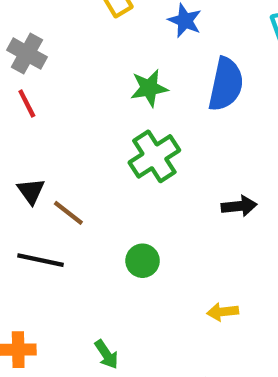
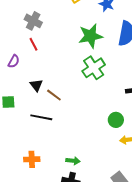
green star: (149, 88) -> (91, 36), size x1.4
green circle: (143, 261) -> (116, 120), moved
green arrow: (106, 354) -> (73, 161), turned -48

